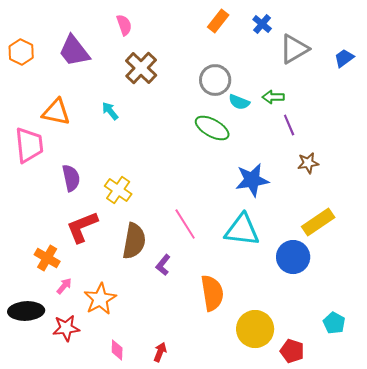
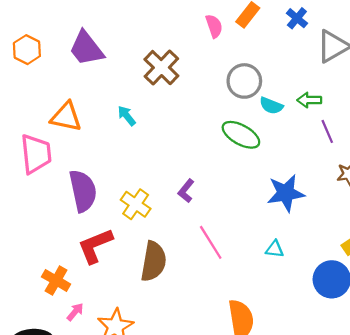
pink semicircle: (124, 25) -> (214, 26), moved
purple semicircle: (71, 178) -> (83, 191), size x1.4
cyan triangle: (242, 230) -> (275, 249), size x0.5
purple L-shape: (163, 265) -> (186, 191), moved

